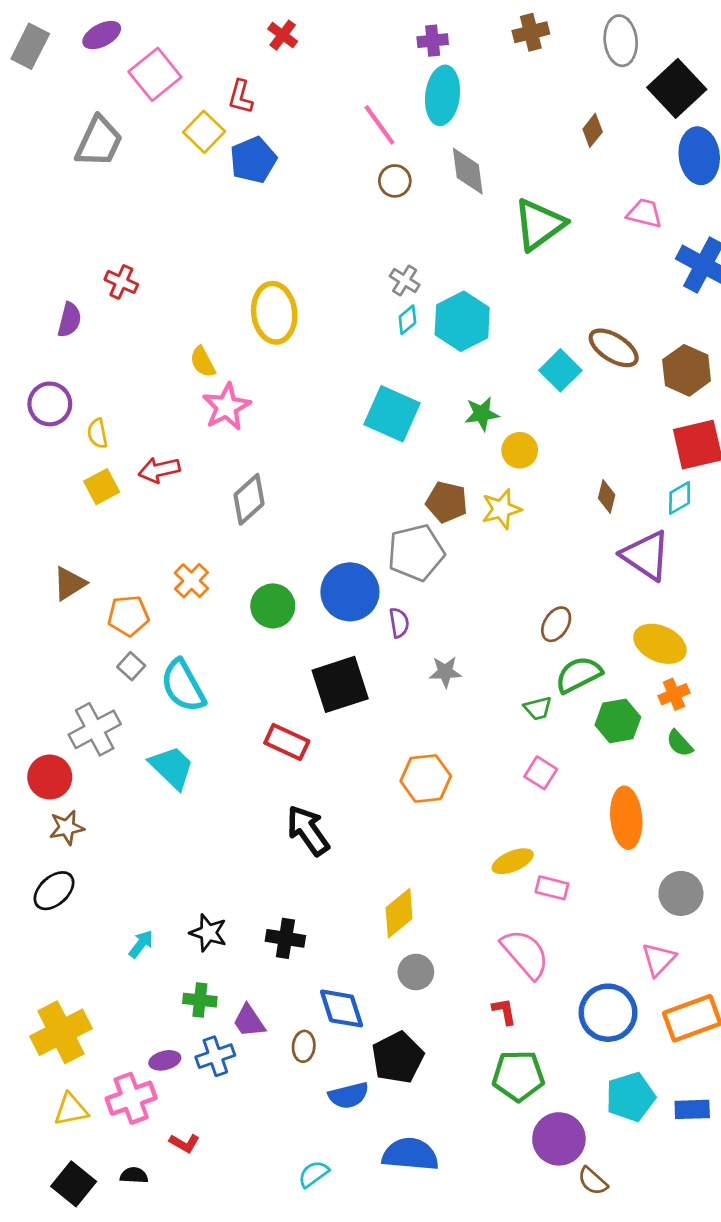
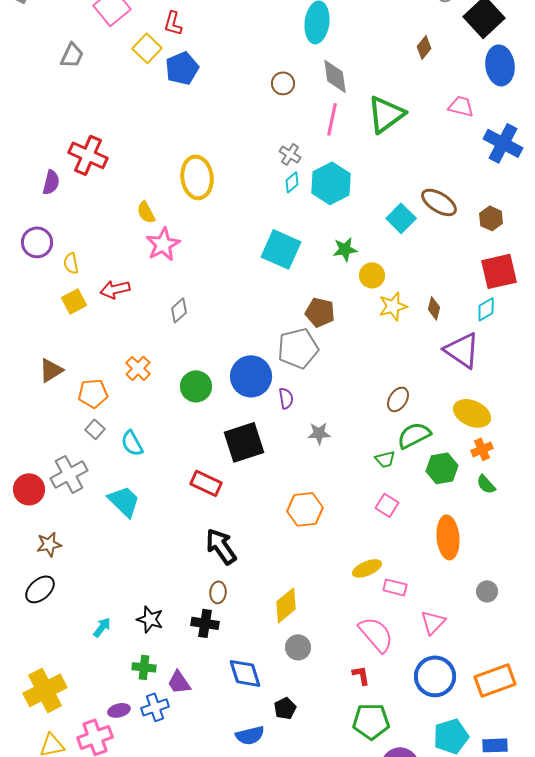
pink line: (379, 125) -> (332, 119), moved, turned 48
gray trapezoid: (99, 142) -> (72, 55), size x0.7
red cross: (121, 282) -> (88, 155), size x1.6
brown hexagon: (687, 370) -> (491, 218), size x0.7
gray diamond: (249, 499) -> (179, 310), size x0.7
yellow star: (501, 509) -> (393, 306), moved
cyan semicircle: (183, 686) -> (132, 443), size x0.7
red circle: (50, 777) -> (29, 489), moved
gray circle: (681, 893) -> (487, 591), size x0.7
pink triangle: (659, 959) -> (433, 622), moved
brown ellipse: (304, 1046) -> (218, 592), moved
black pentagon: (398, 1058) -> (285, 708), size x0.6

